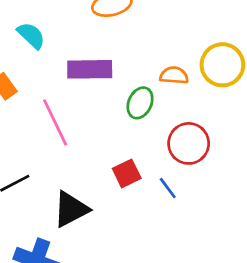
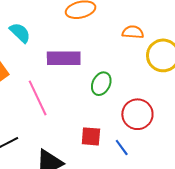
orange semicircle: (174, 75) -> (133, 32), moved
red square: (127, 173) -> (91, 136), turned 30

